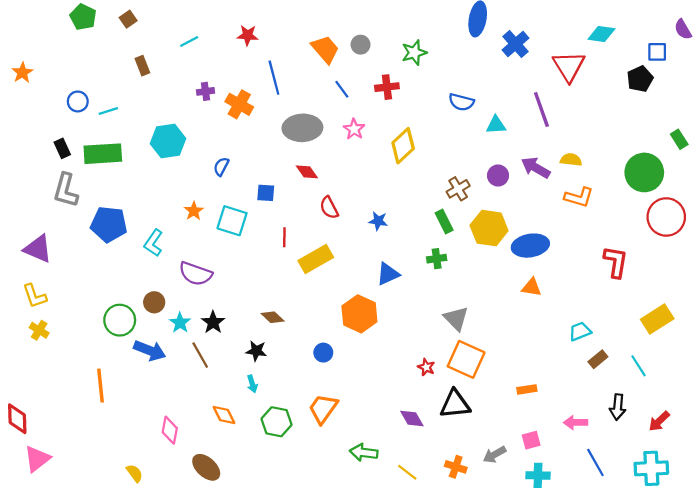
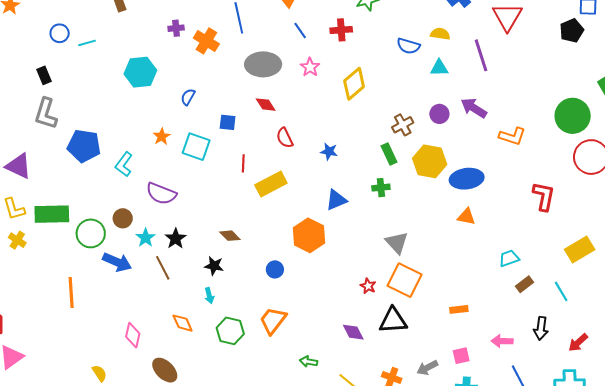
green rectangle: (103, 154) -> (52, 214), moved
yellow semicircle: (571, 160) -> (440, 34), moved
green arrow: (364, 452) -> (309, 362), size x0.7

